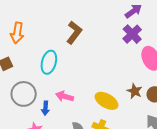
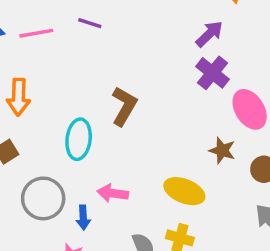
brown L-shape: (74, 32) -> (124, 106), moved
brown star: (135, 91) -> (222, 150), moved

